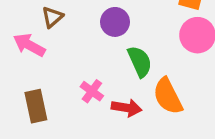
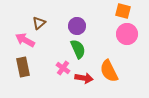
green semicircle: (140, 62) -> (78, 49), moved
brown rectangle: (36, 106) -> (23, 67), moved

